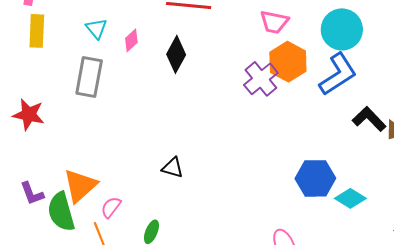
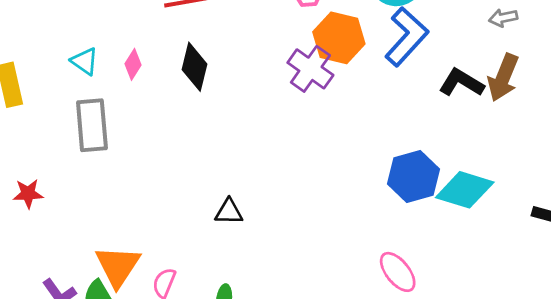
red star: (29, 115) -> (28, 194), size x0.7
cyan diamond: (350, 198) -> (465, 190), size x1.4

